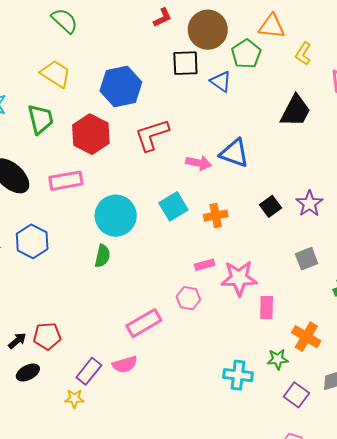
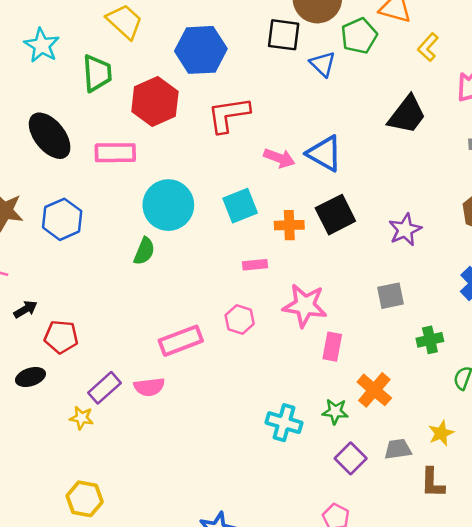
black square: (270, 206) -> (335, 215), moved, size x1.5
pink rectangle: (205, 265) -> (255, 265), moved
black arrow: (17, 341) -> (25, 309), moved

